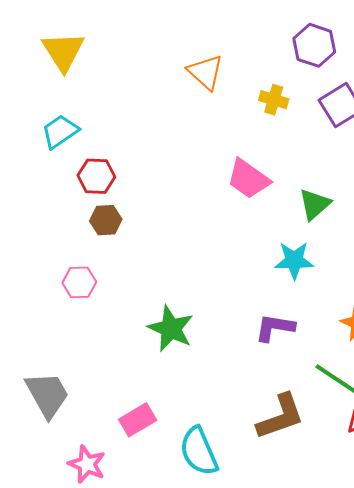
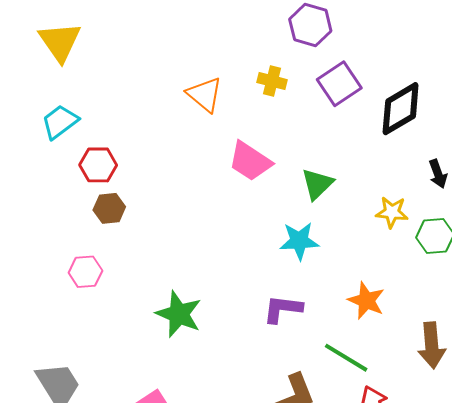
orange triangle: (205, 72) -> (205, 95), moved

